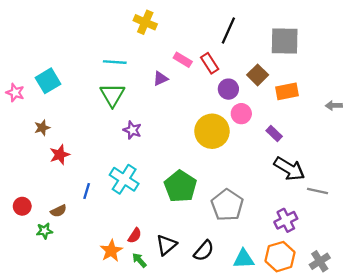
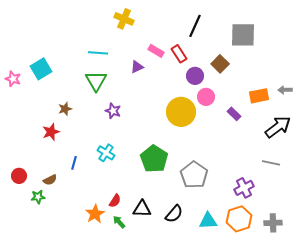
orange rectangle: (287, 91) -> (259, 96), moved
brown star: (42, 128) -> (65, 109), moved
black arrow: (289, 169) -> (278, 127), moved, turned -68
cyan cross: (124, 179) -> (106, 153), size x0.7
black triangle: (166, 245) -> (142, 209), turned 42
gray cross: (320, 261) -> (273, 223), turned 30

